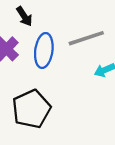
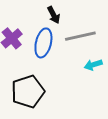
black arrow: (24, 16) -> (54, 15), moved

